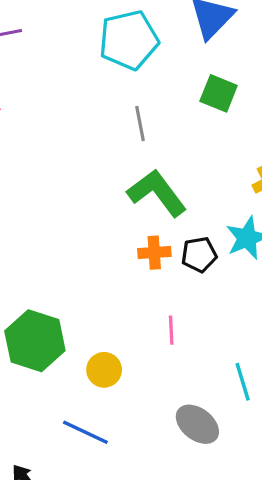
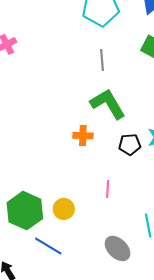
orange cross: (154, 253) -> (83, 136), moved
green hexagon: (35, 341) -> (25, 211), moved

